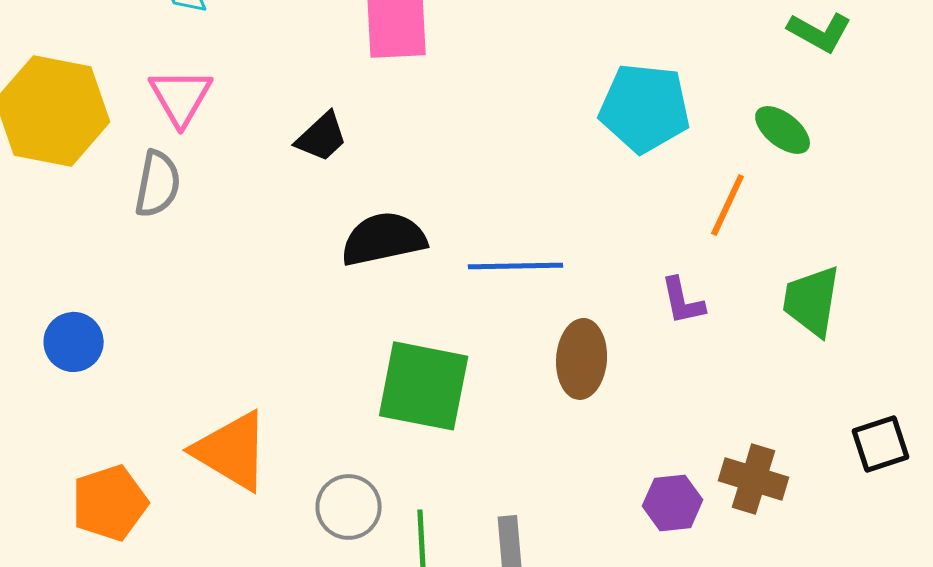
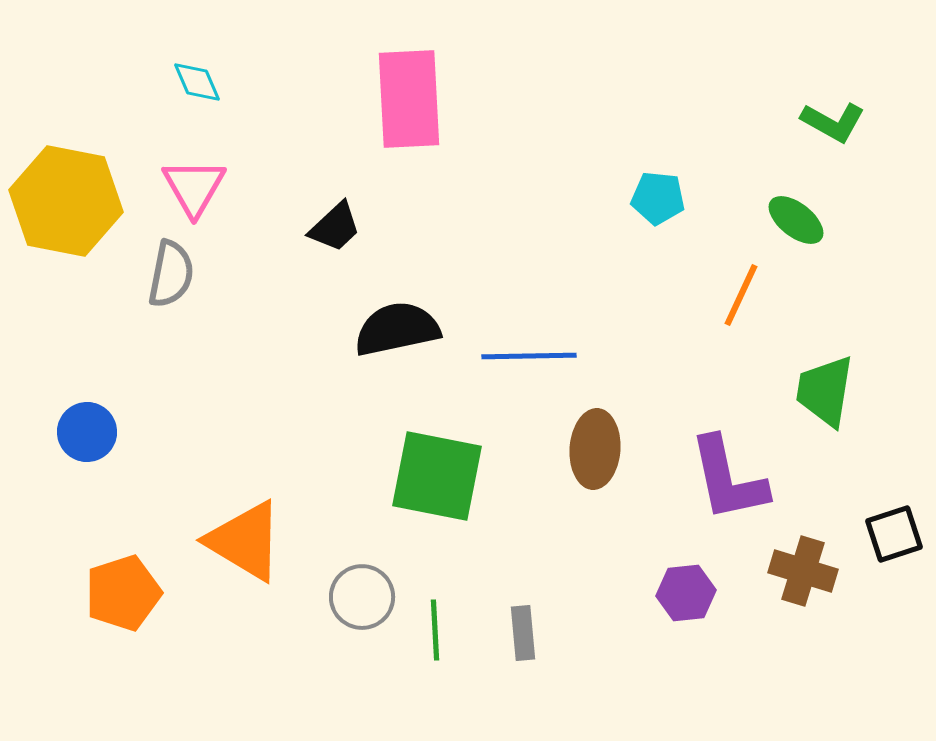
cyan pentagon: (645, 108) -> (658, 198), size x0.6
purple L-shape: (683, 301) -> (728, 479), moved, size x1.8
brown cross: (754, 479) -> (803, 571), moved

